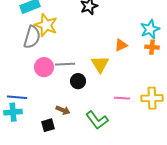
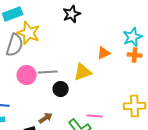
yellow triangle: (100, 64) -> (83, 72), turned 42
pink line: (122, 98) -> (95, 116), moved
brown arrow: (63, 110) -> (46, 118), turned -56

